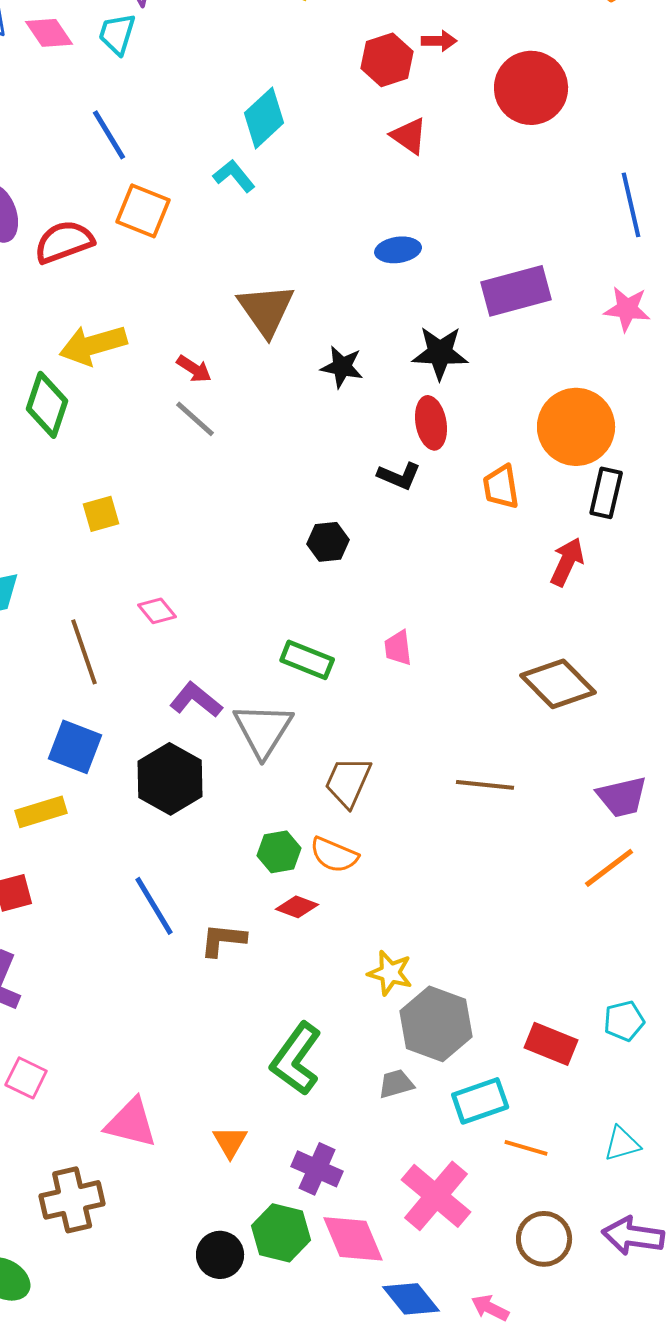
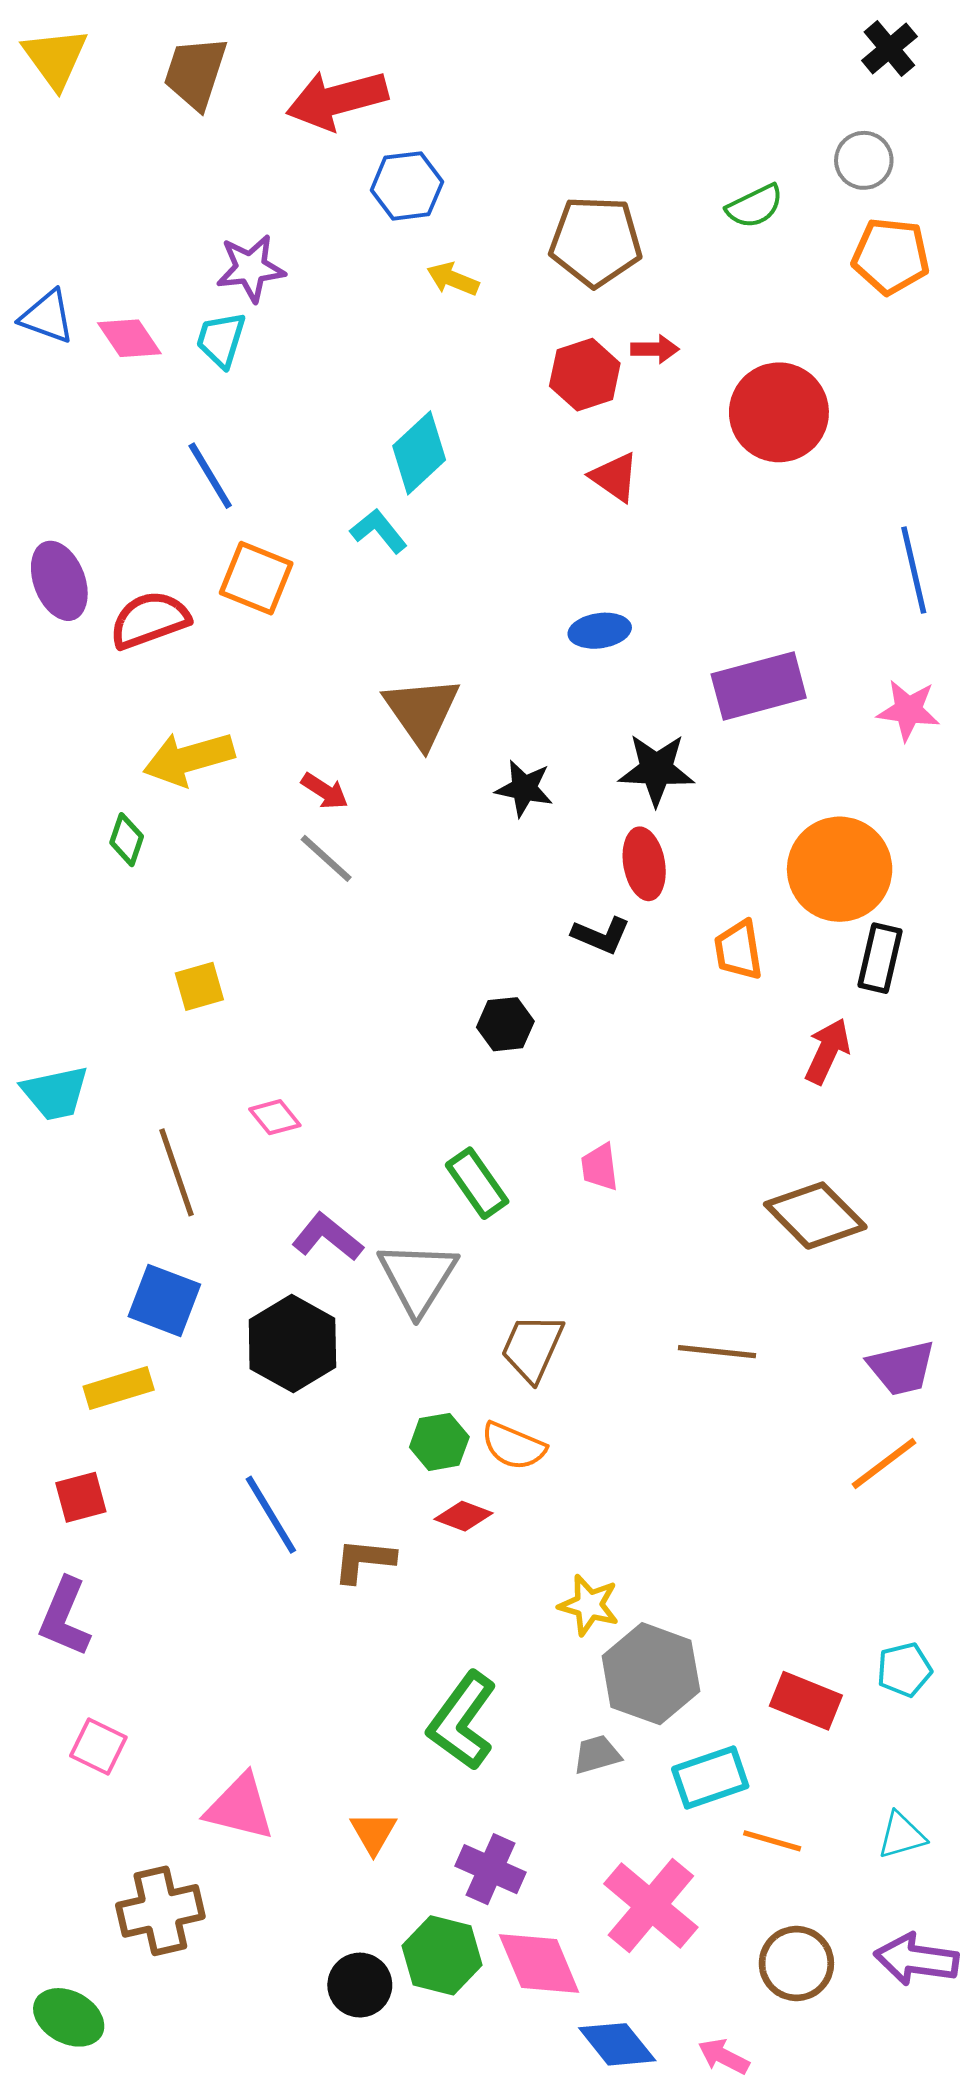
green diamond: (47, 405) -> (127, 840), size x0.6
green rectangle: (307, 660) -> (477, 1183), turned 33

